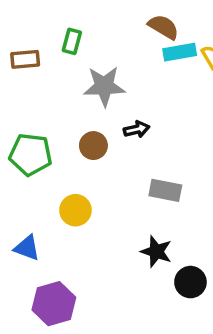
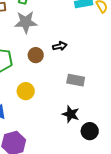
gray star: (104, 86) -> (26, 22), moved

